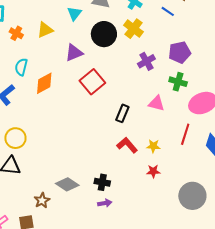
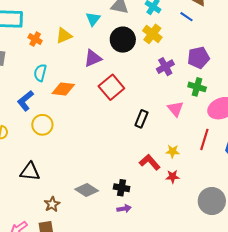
orange diamond: (44, 83) -> (63, 89), turned 35
pink triangle: (156, 103) -> (175, 109), turned 36
yellow circle: (15, 138) -> (42, 125), moved
red L-shape: (127, 145) -> (150, 162), moved
brown star: (42, 200) -> (52, 204), moved

